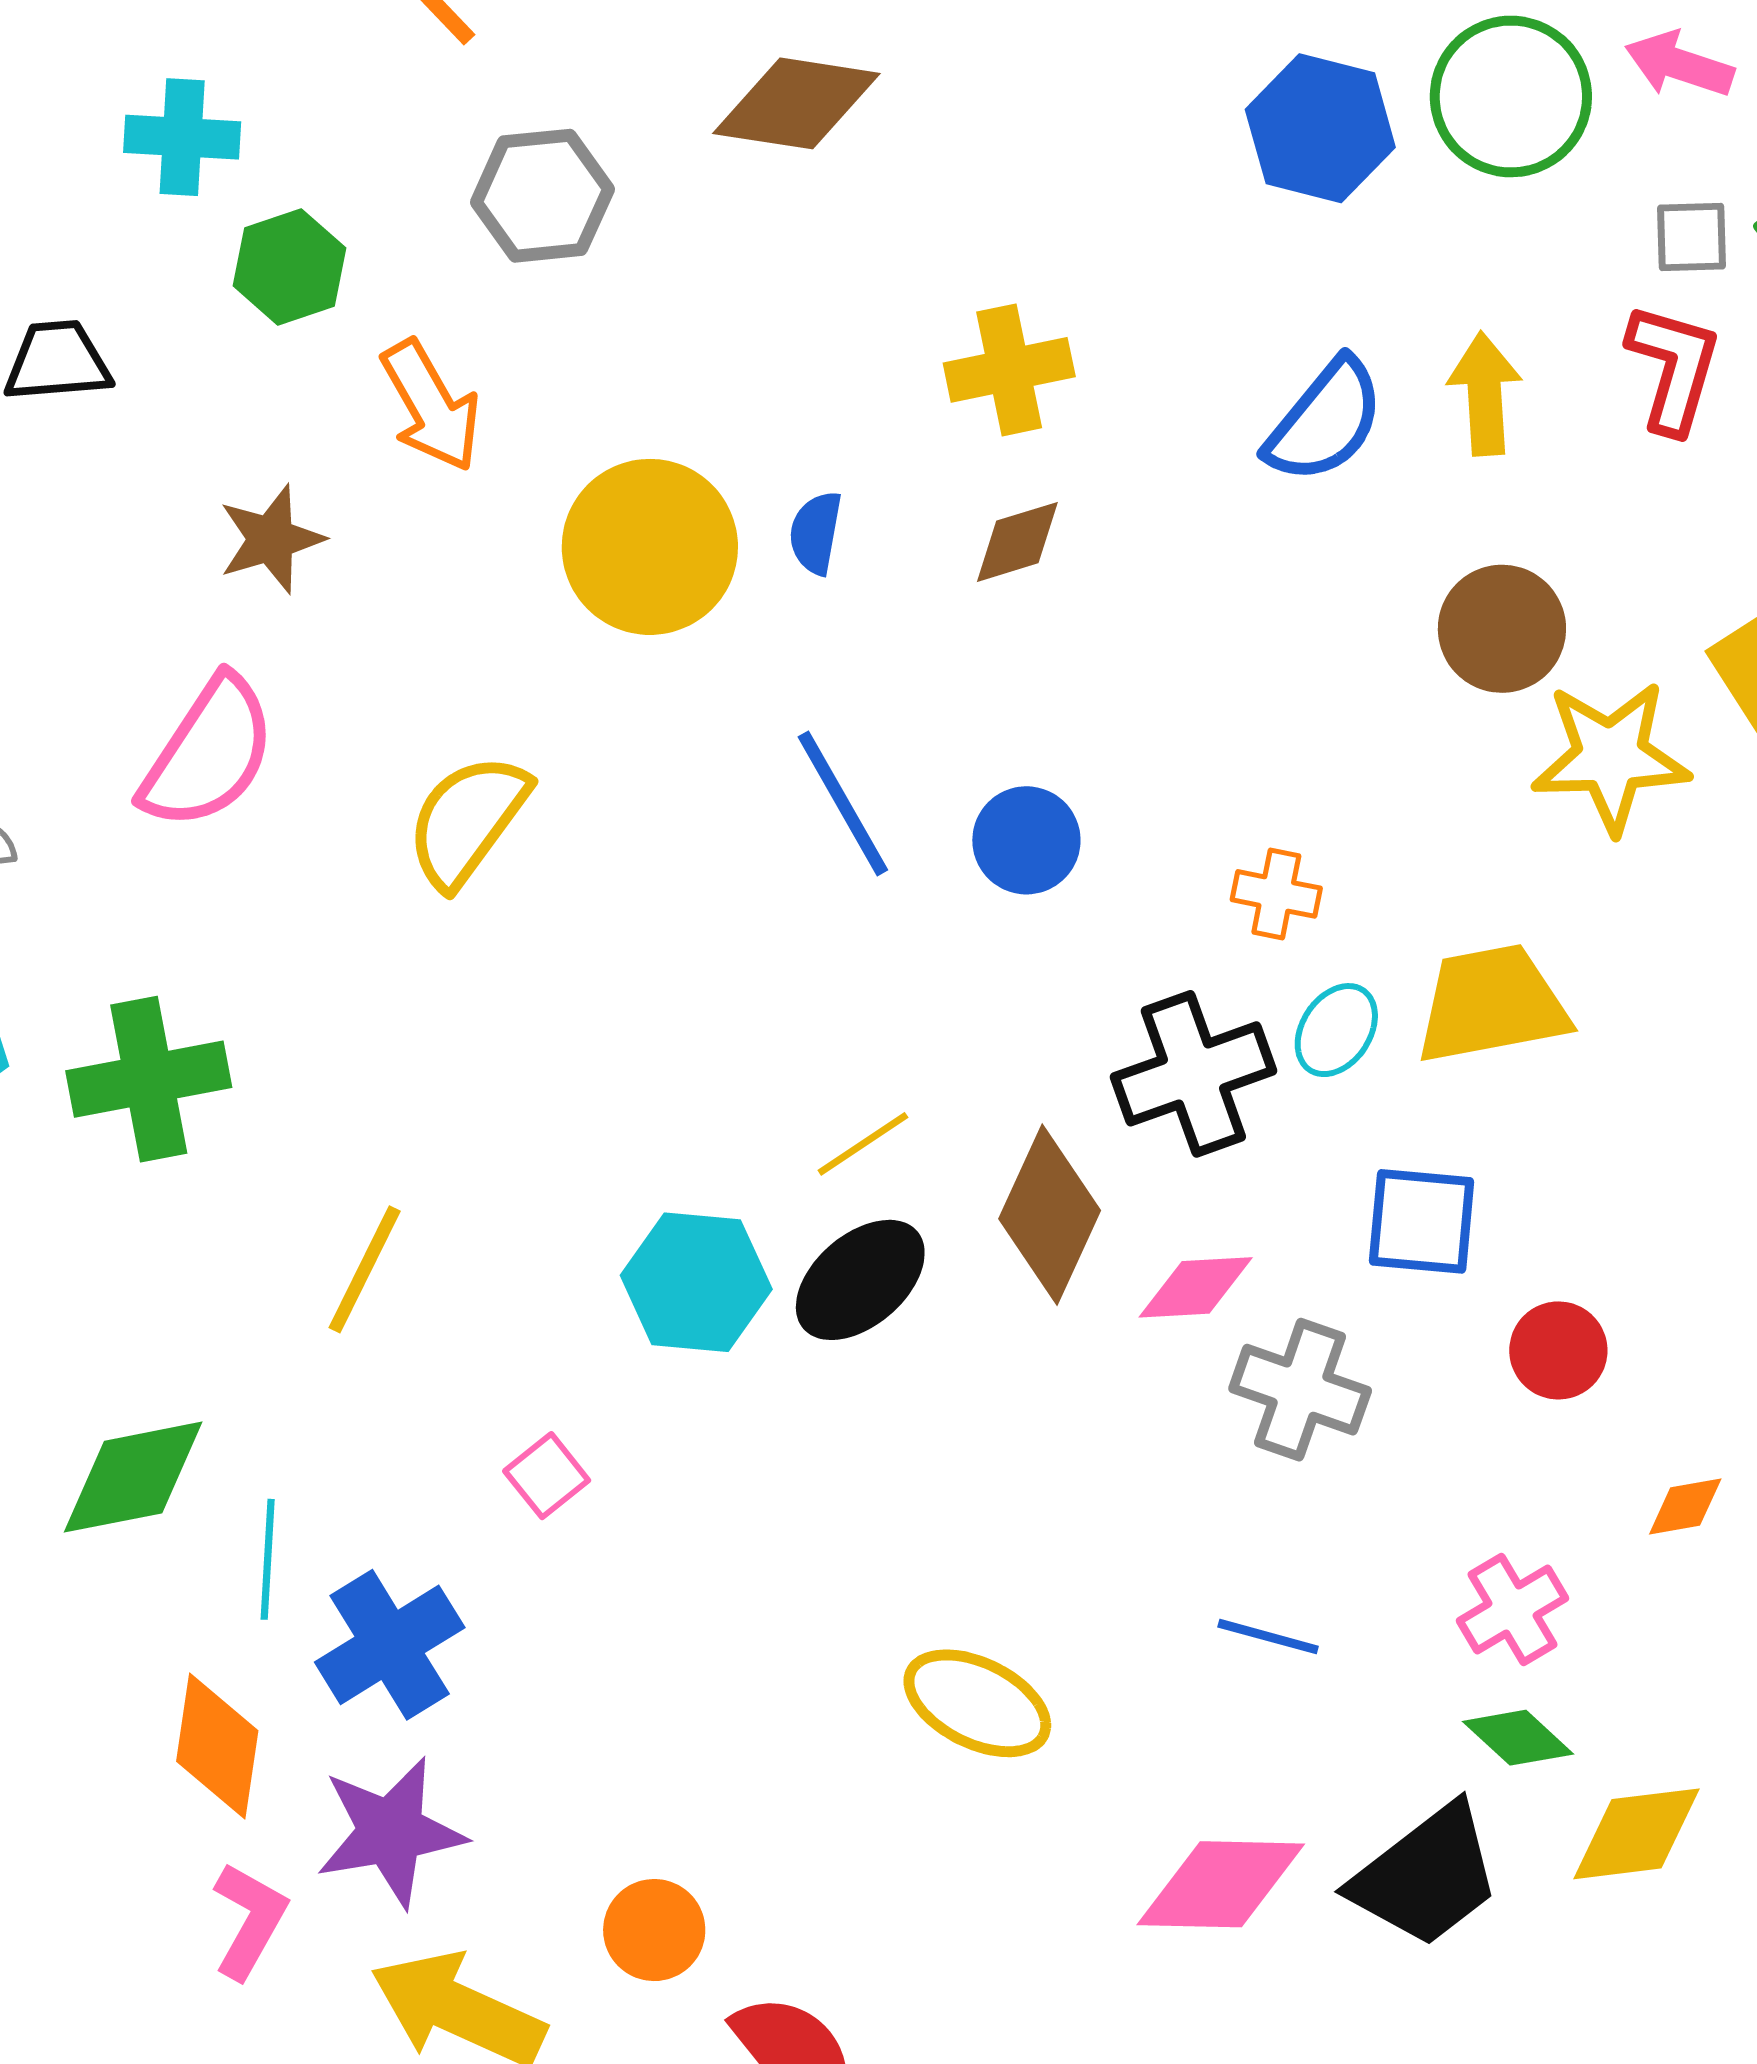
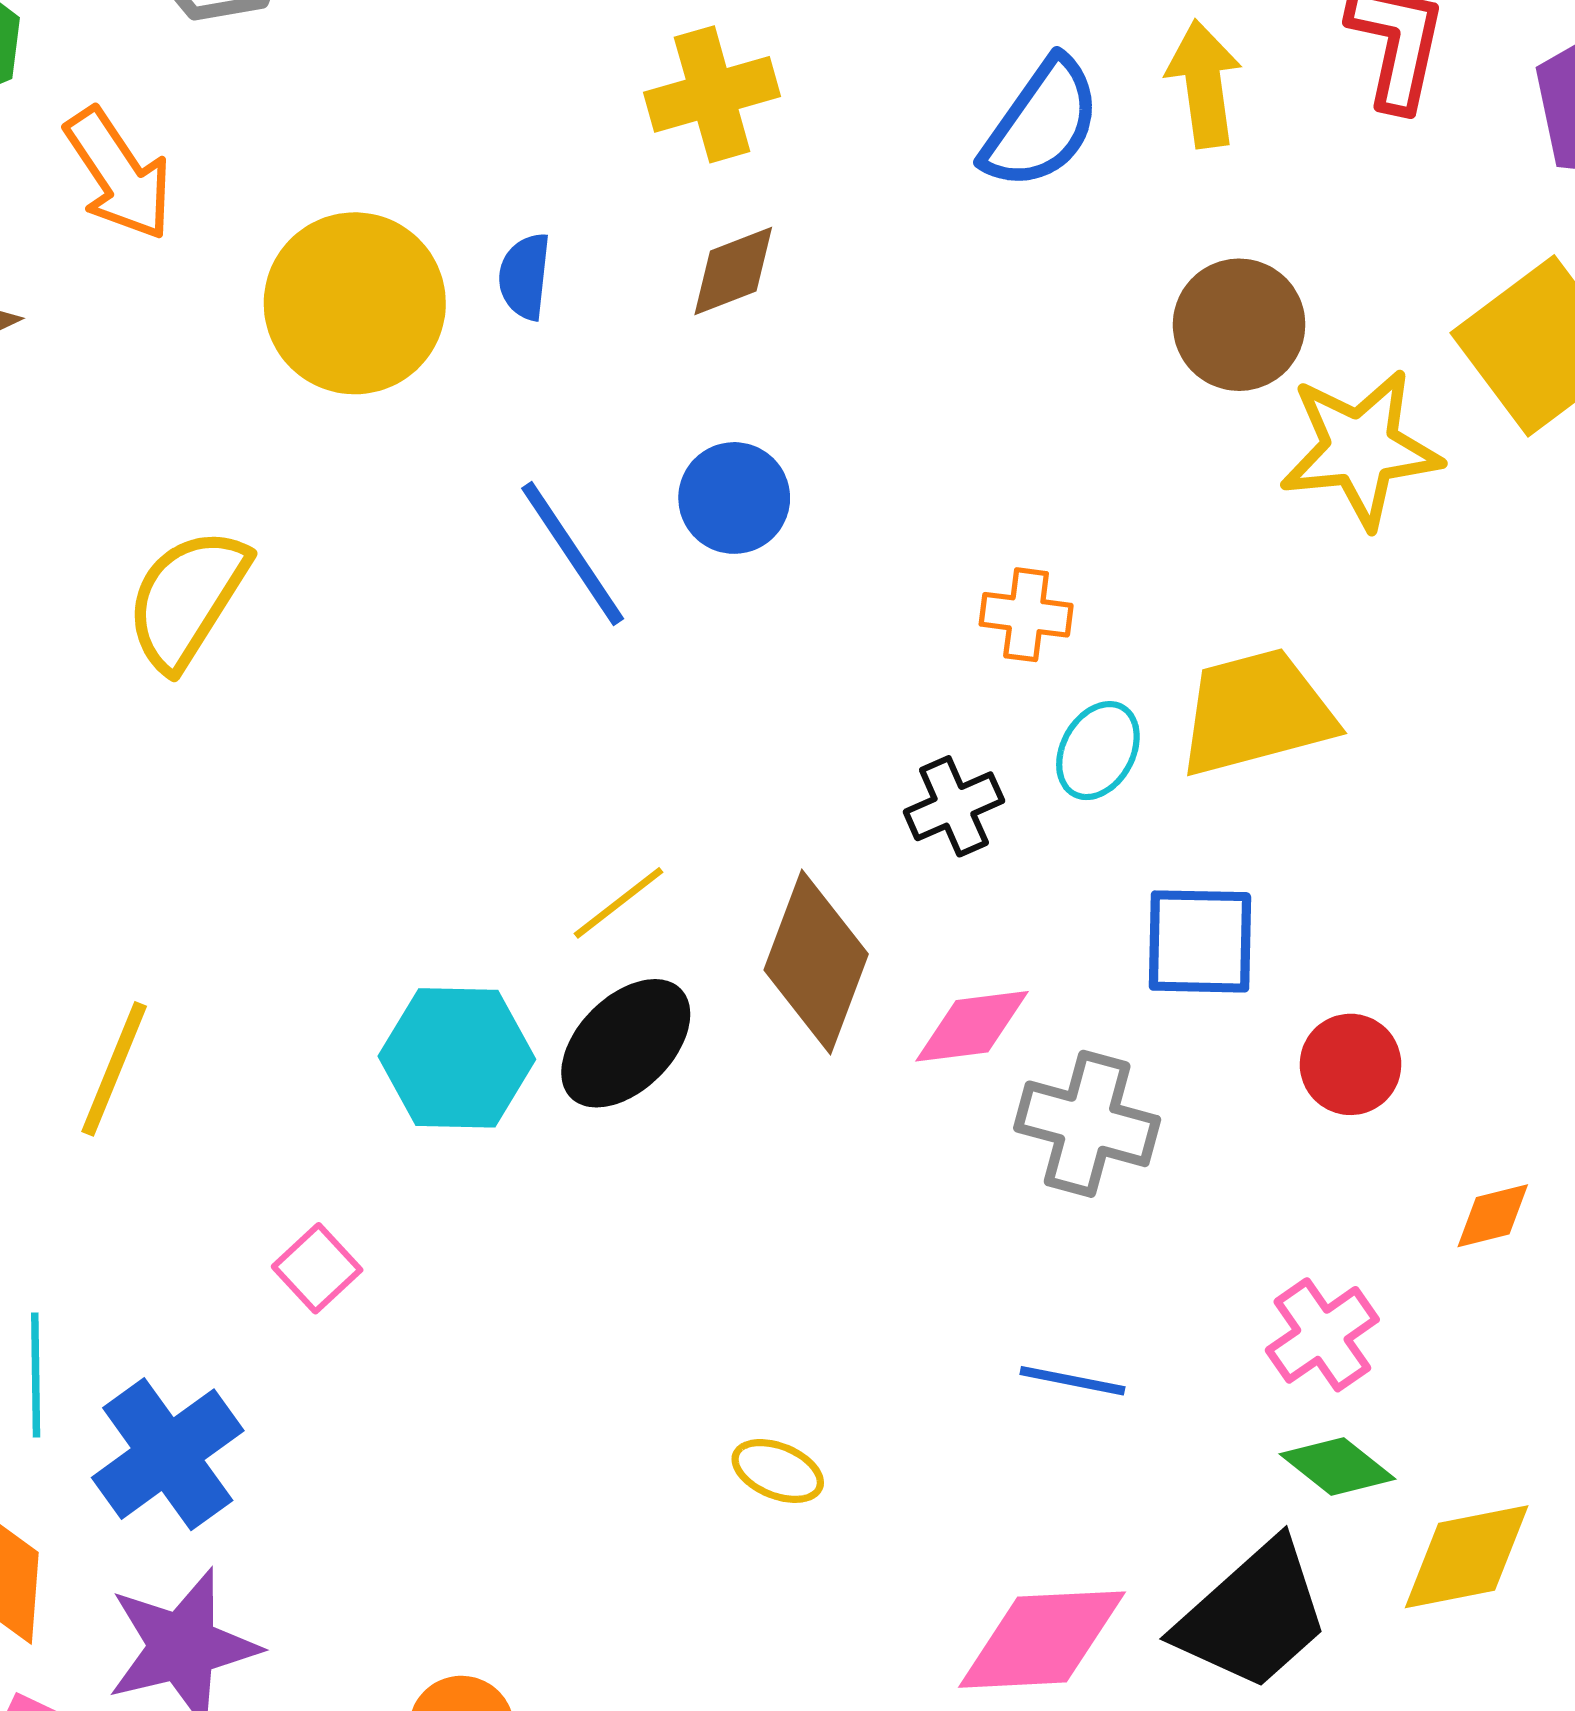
blue circle: (1026, 840) -> (734, 498), moved
black cross: (1193, 1074) -> (954, 806), size x0.6
yellow ellipse: (977, 1703) -> (778, 1471), size x0.6

